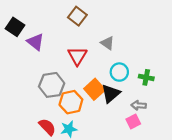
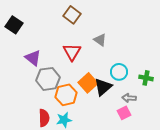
purple triangle: (35, 42) -> (33, 58), moved
cyan circle: (119, 72) -> (119, 72), moved
green cross: (146, 77) -> (146, 78), moved
red semicircle: (47, 127) -> (44, 118), turned 42

